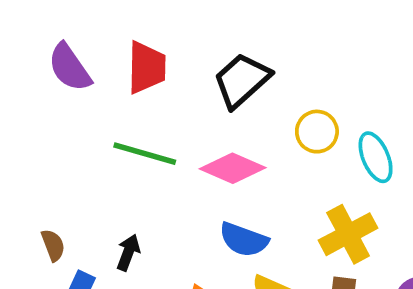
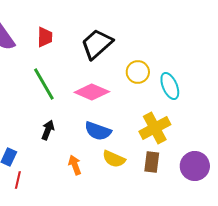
red trapezoid: (147, 67) -> (45, 37), size x0.7
green line: (145, 154) -> (44, 84), turned 44
black arrow: (128, 252) -> (48, 130), moved

